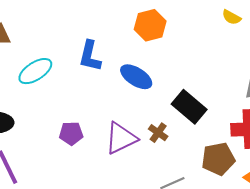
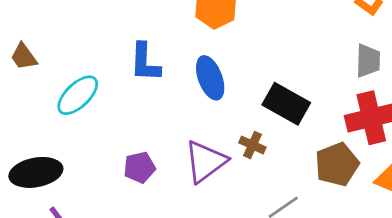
blue ellipse: (136, 77) -> (210, 78), turned 48

